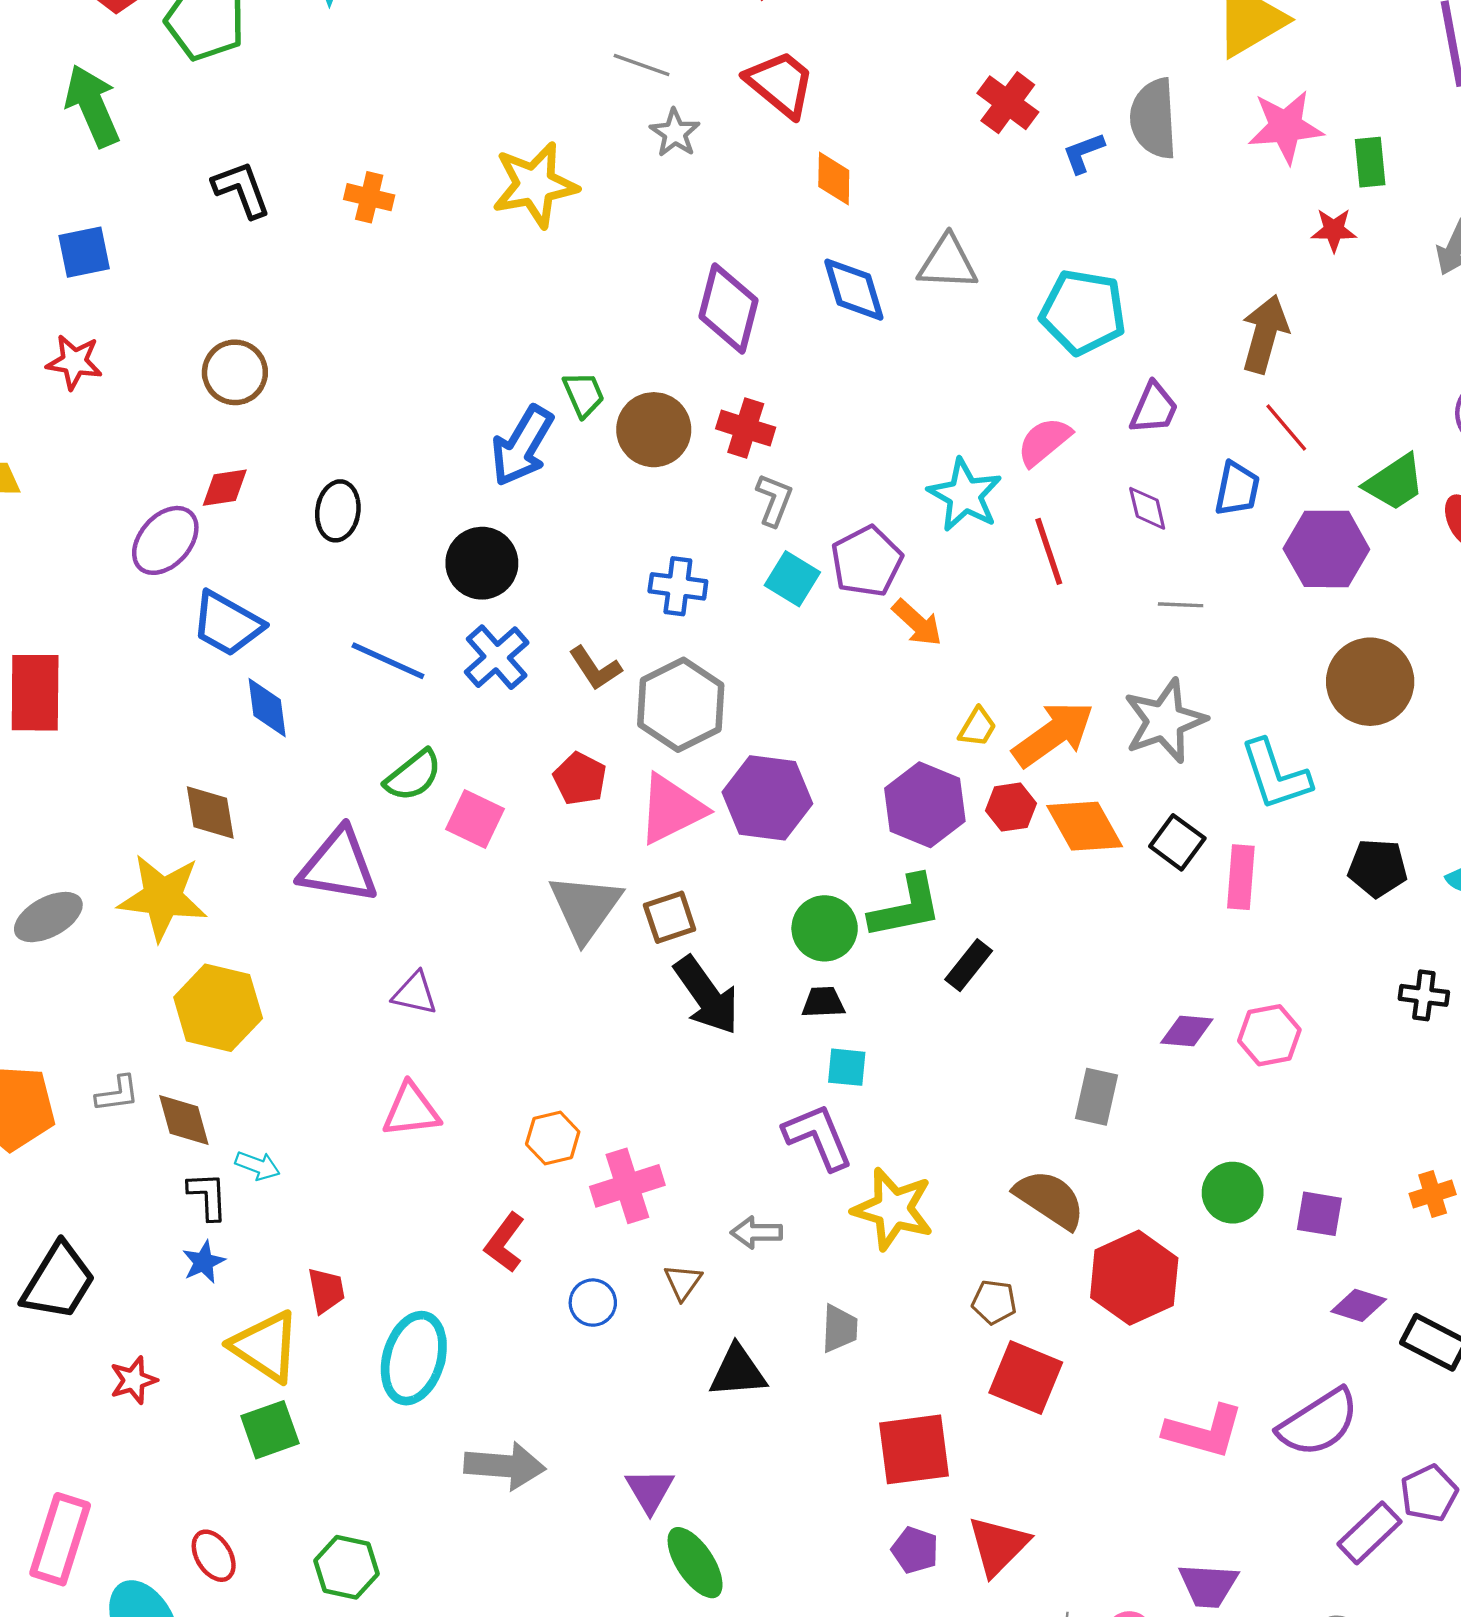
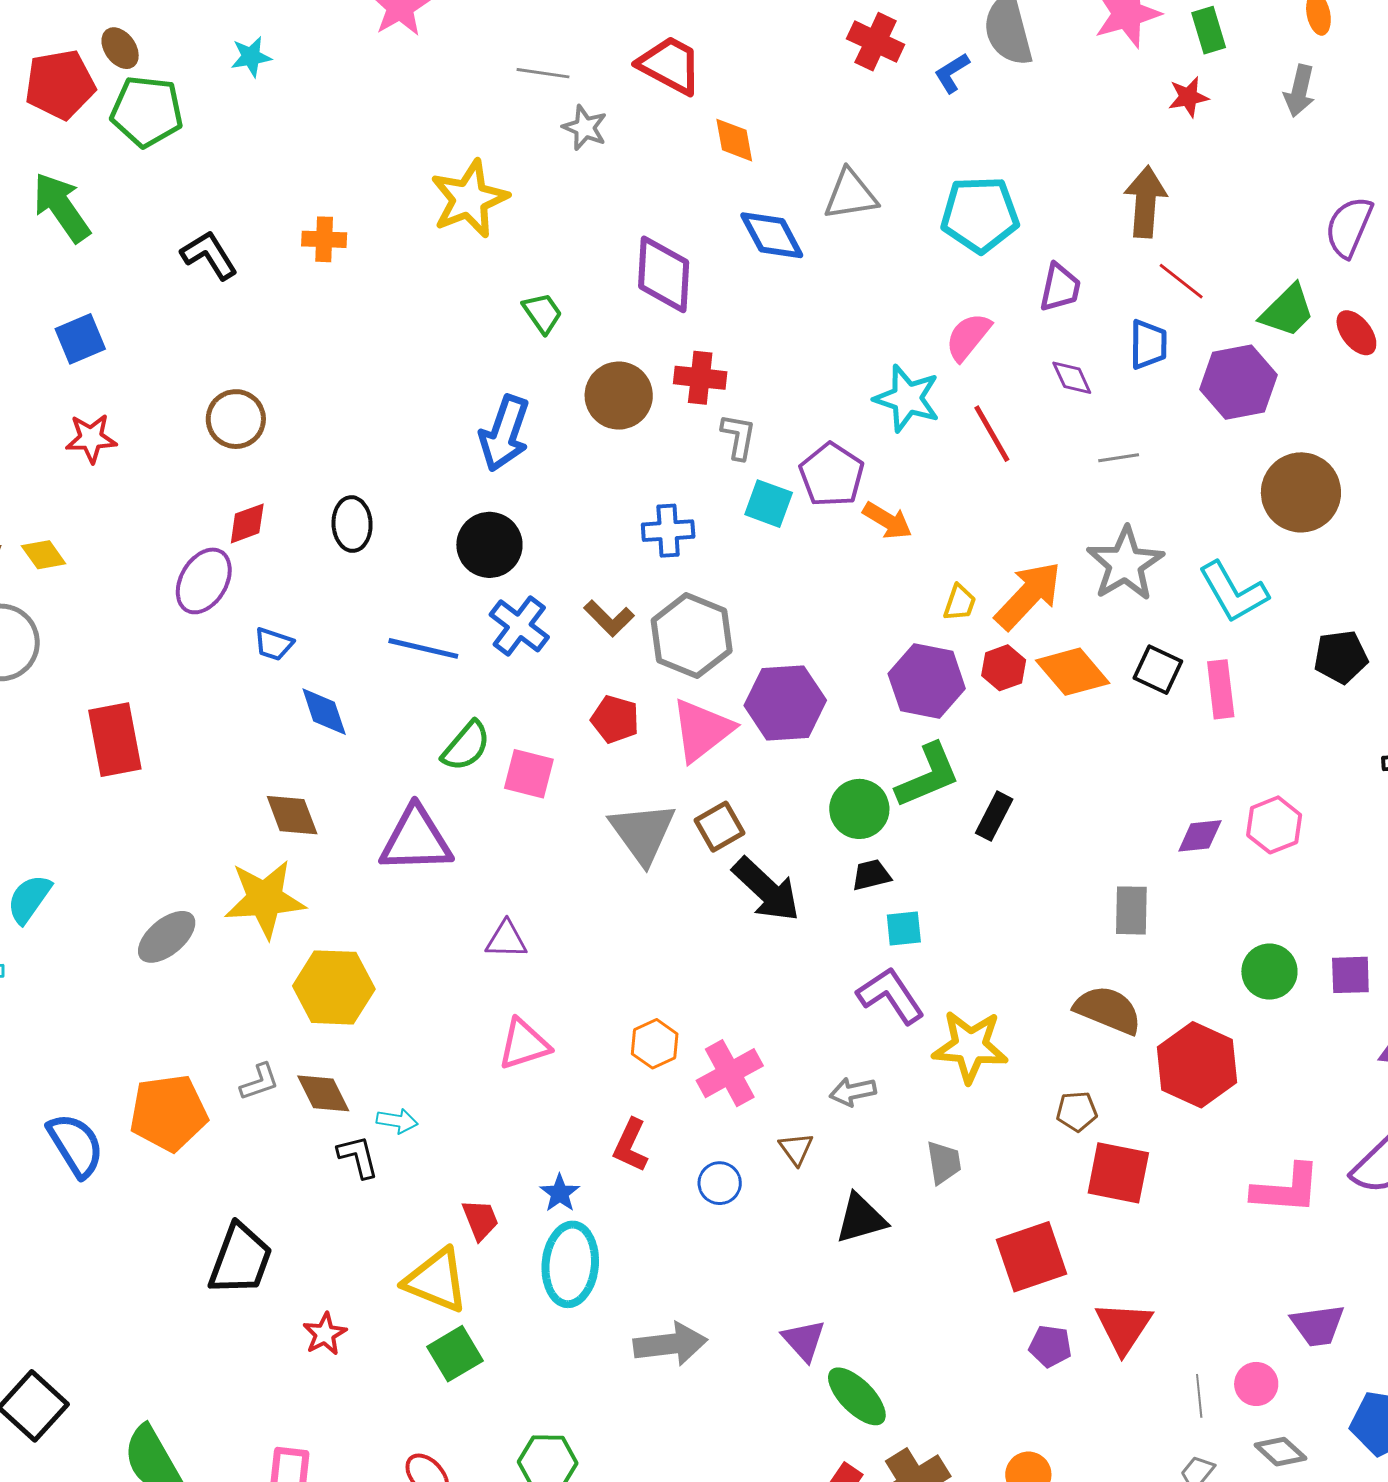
green trapezoid: (584, 394) -> (542, 313), moved
blue trapezoid: (227, 624) -> (274, 644), size x0.6
blue star: (204, 1262) -> (560, 1193), moved

